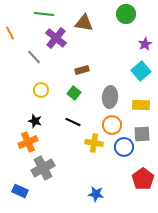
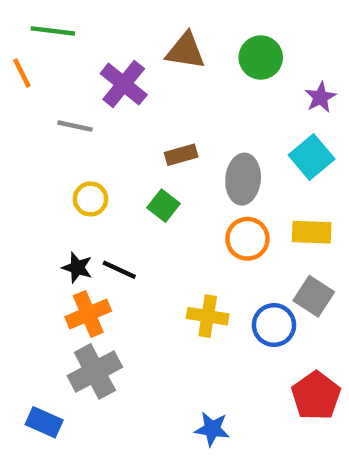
green line: (44, 14) -> (53, 31), moved
green circle: (126, 14) -> (261, 57), moved
gray line: (34, 57) -> (75, 126), turned -35
gray ellipse: (110, 97) -> (243, 179), moved
black line: (73, 122) -> (119, 270), moved
orange circle: (112, 125) -> (247, 239), moved
gray square: (142, 134) -> (314, 296), turned 36
orange cross: (28, 142) -> (88, 314), moved

